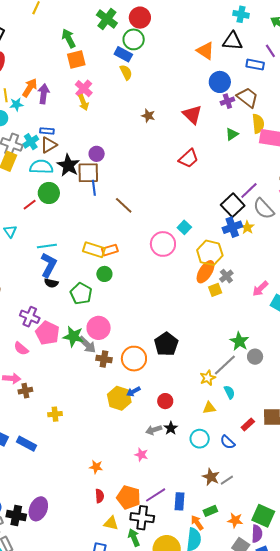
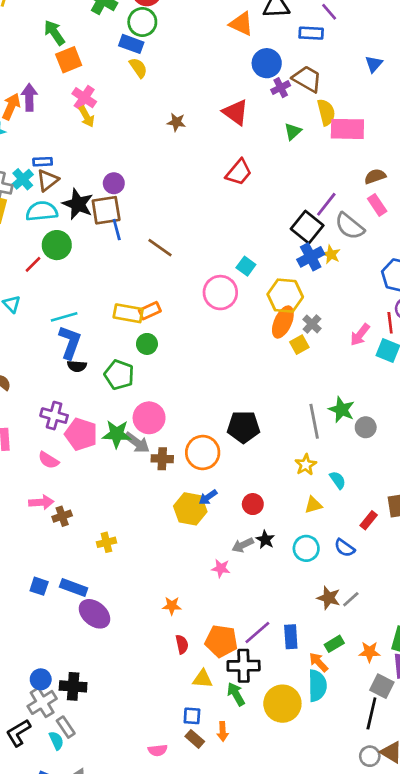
purple arrow: (44, 94) -> (29, 97), moved
black pentagon: (166, 344) -> (243, 427), turned -30
gray line: (225, 365) -> (314, 421), moved, turned -50
pink star: (141, 455) -> (221, 568), moved
purple ellipse: (38, 509) -> (95, 614), moved, turned -65

